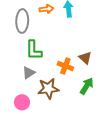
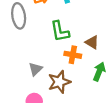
green L-shape: (34, 50) -> (60, 31), moved

